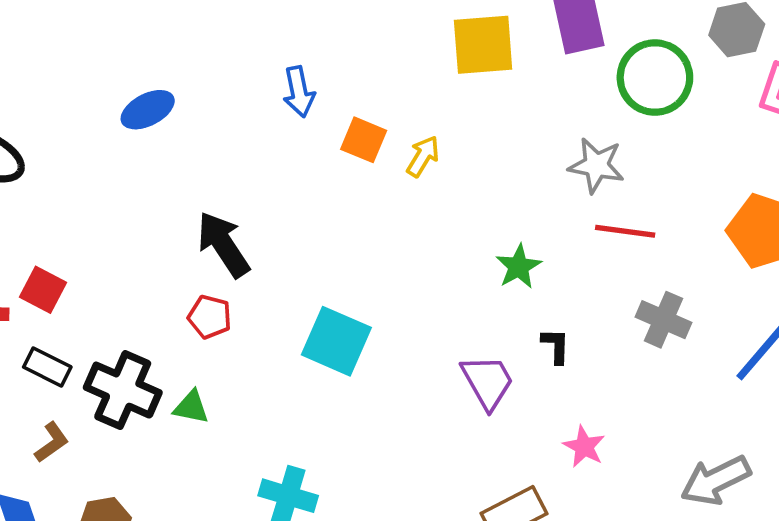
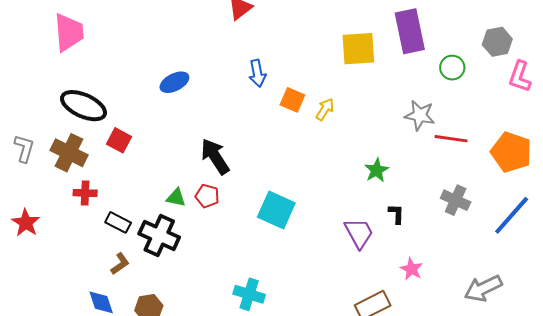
green circle: (655, 78) -> (452, 68), size x0.6
red line: (625, 231) -> (451, 139), moved
red square: (43, 290) -> (119, 140), moved
green triangle: (191, 407) -> (176, 198), moved

